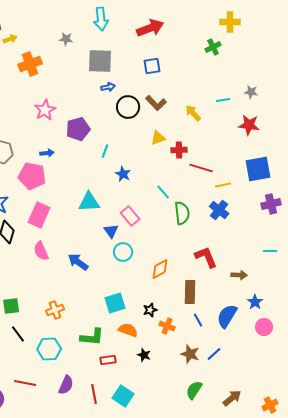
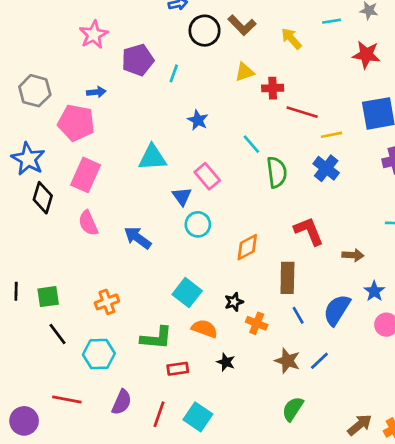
cyan line: (105, 151) -> (174, 73), moved
cyan square: (115, 303) -> (187, 293), turned -35
red line: (94, 394) -> (159, 414), turned 30
brown arrow: (232, 398) -> (360, 425), moved

